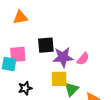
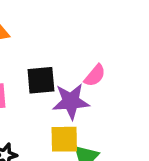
pink semicircle: (83, 59) -> (95, 75), moved

